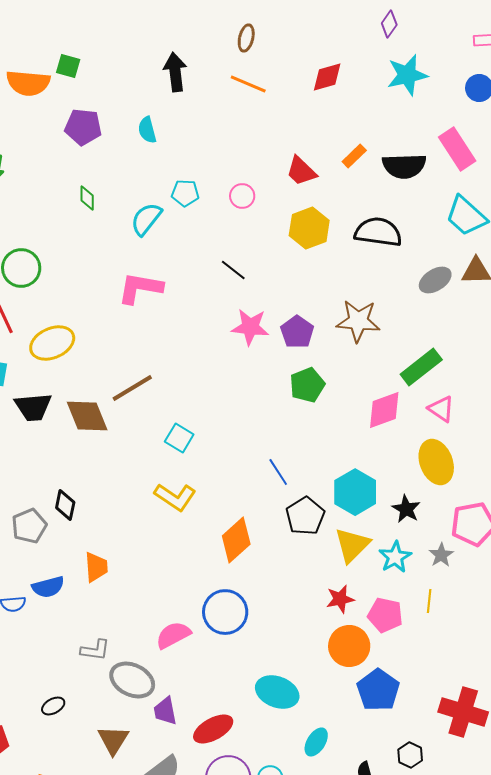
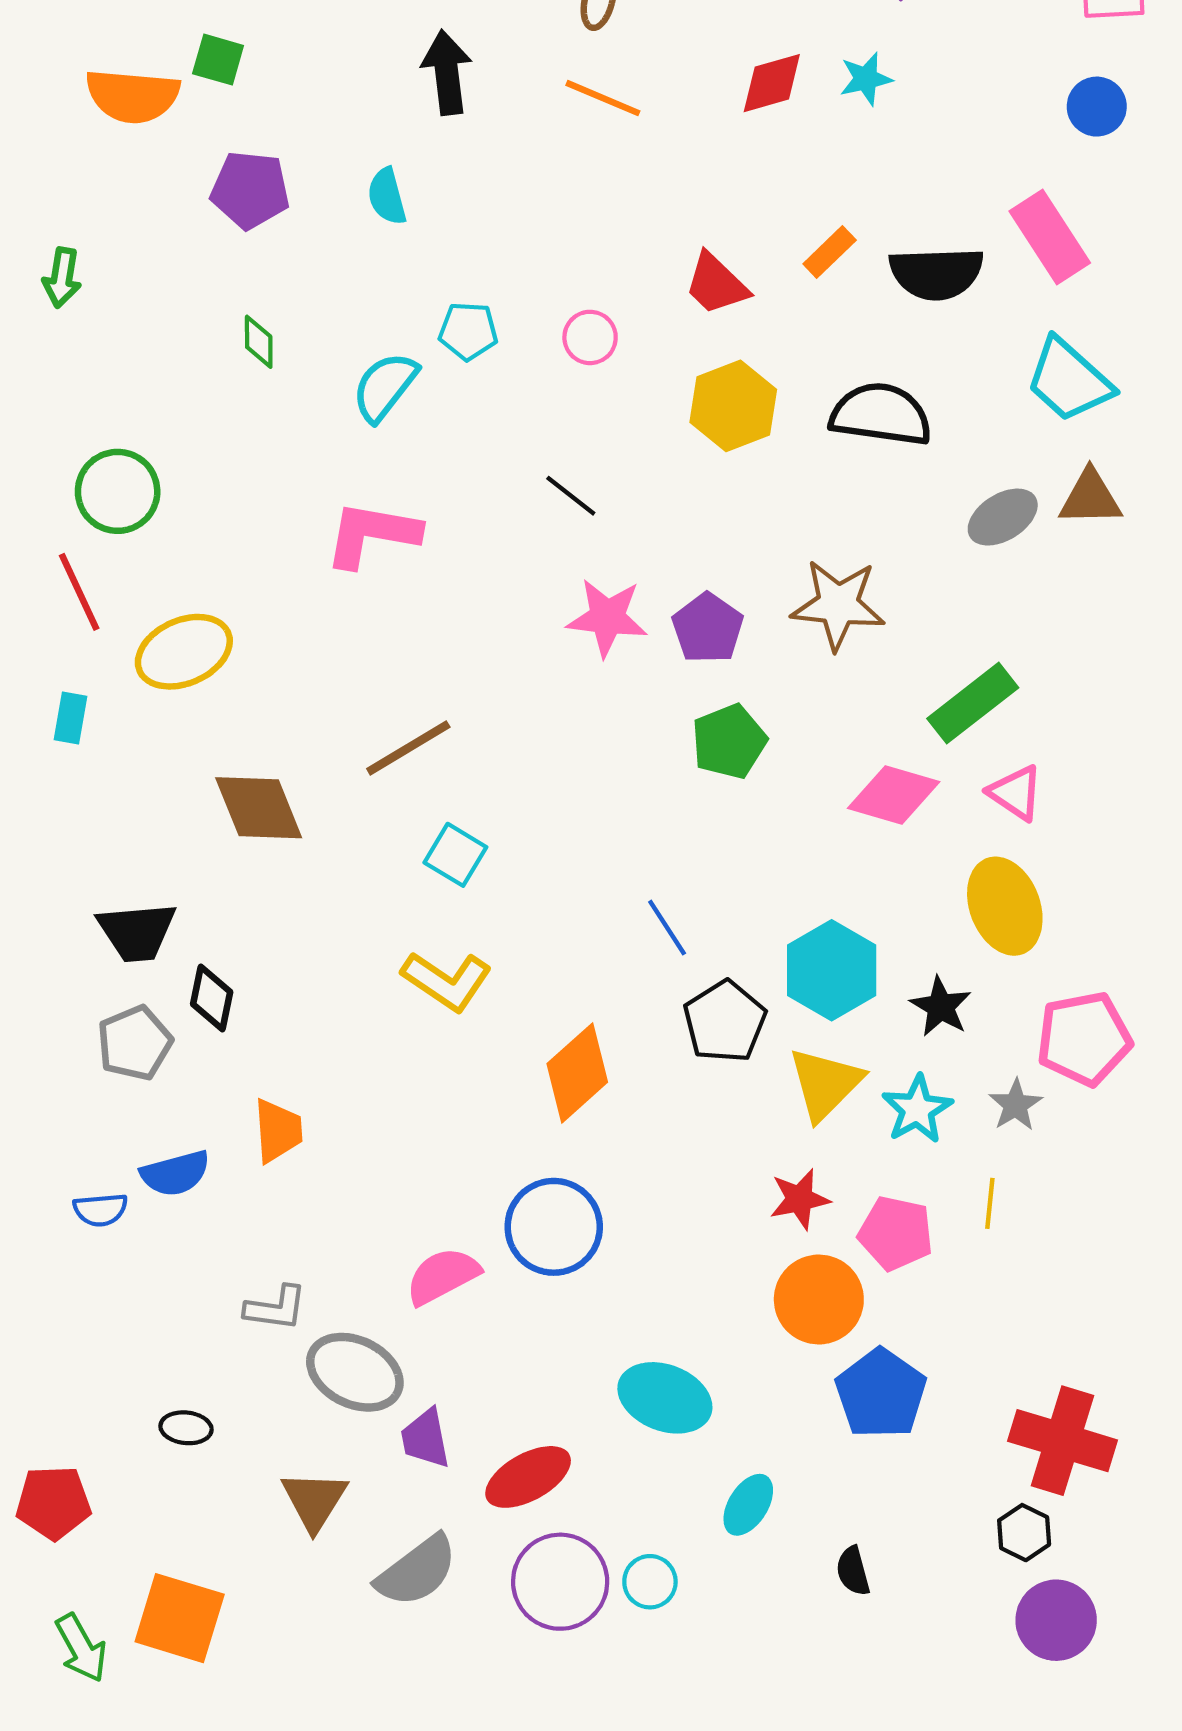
cyan star: (407, 75) -> (866, 79), moved, size x0.6
brown line: (132, 388) -> (408, 748), moved
black trapezoid: (33, 407) -> (137, 932), moved
pink diamond: (384, 410) -> (894, 795), turned 36
black ellipse: (53, 706) -> (186, 1428), turned 35
black hexagon: (410, 755) -> (1024, 1533), moved

